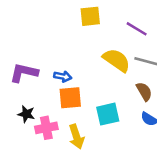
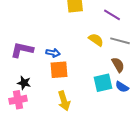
yellow semicircle: (117, 60) -> (96, 40), size x0.7
cyan square: (108, 114) -> (103, 83), moved
pink cross: (46, 128) -> (18, 100), moved

